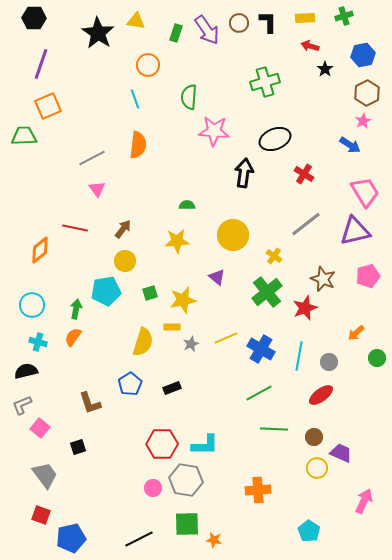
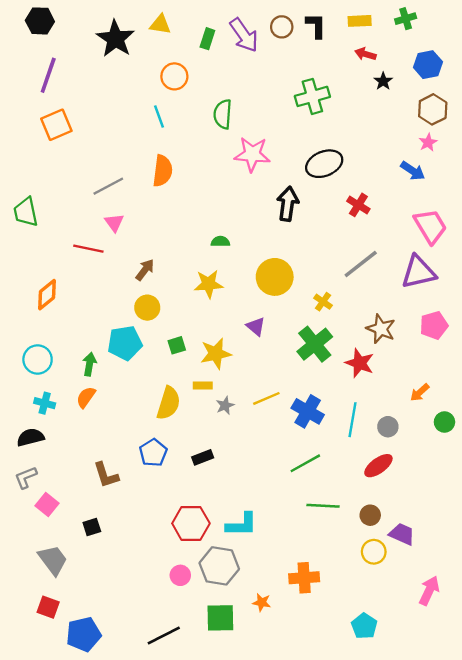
green trapezoid: (24, 136) -> (26, 212), moved, turned -100
red line: (75, 228) -> (88, 249), moved
red star: (305, 308) -> (360, 363), turned -30
orange star: (214, 540) -> (262, 602), moved

